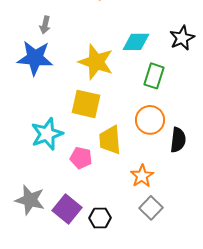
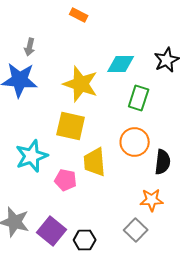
orange star: (142, 176) -> (152, 200), moved, turned 30

